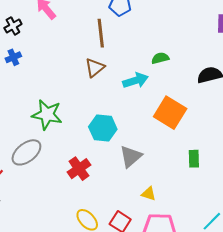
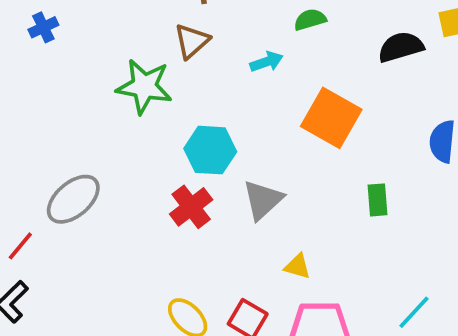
cyan arrow: (135, 80) -> (267, 62), size x0.7
green star: (47, 115) -> (144, 86), moved
red cross: (79, 169) -> (191, 207), moved

